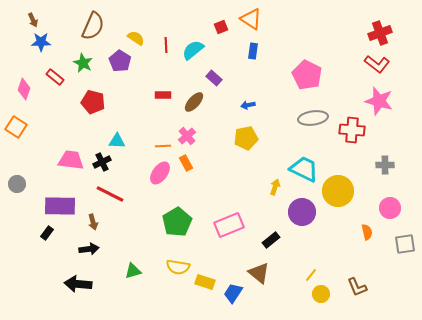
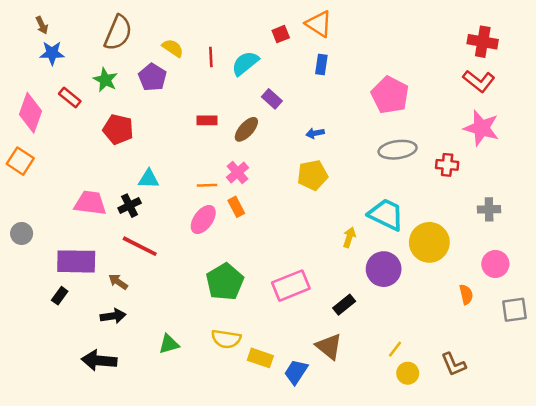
red cross: (380, 33) -> (483, 42), turned 30
pink diamond: (24, 89) -> (30, 113), size x1.4
red cross: (352, 130) -> (447, 165), size x0.7
brown arrow: (93, 222) -> (118, 282), turned 140

